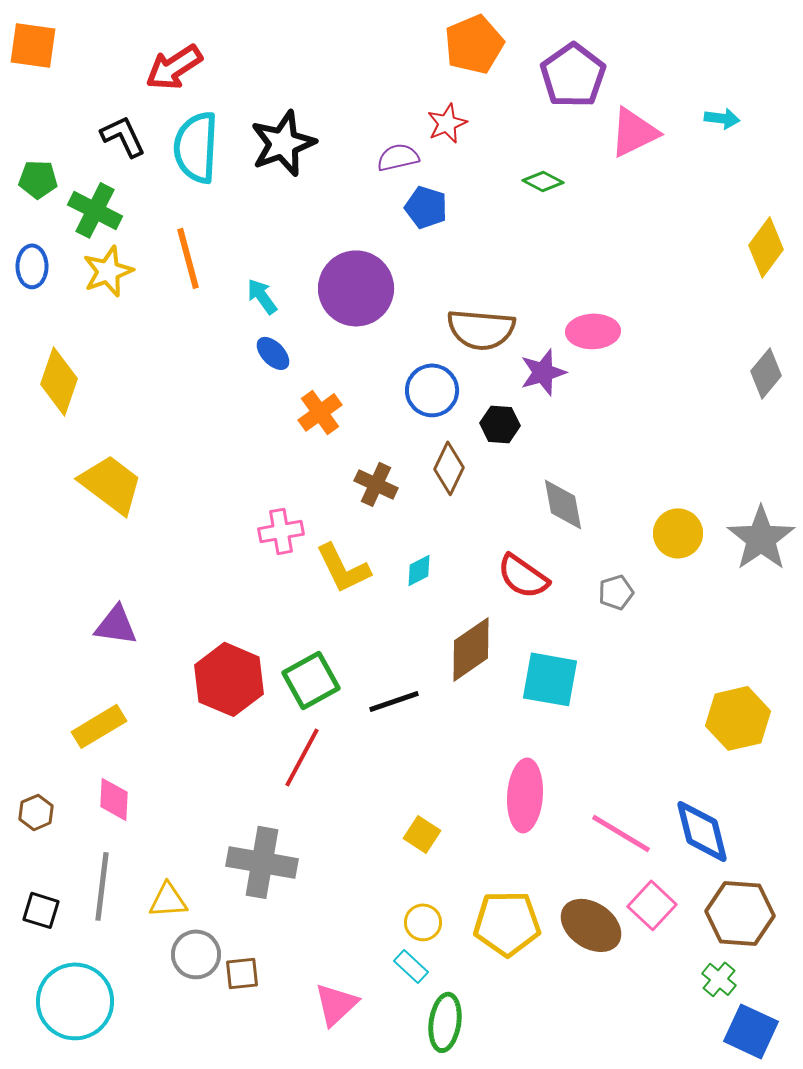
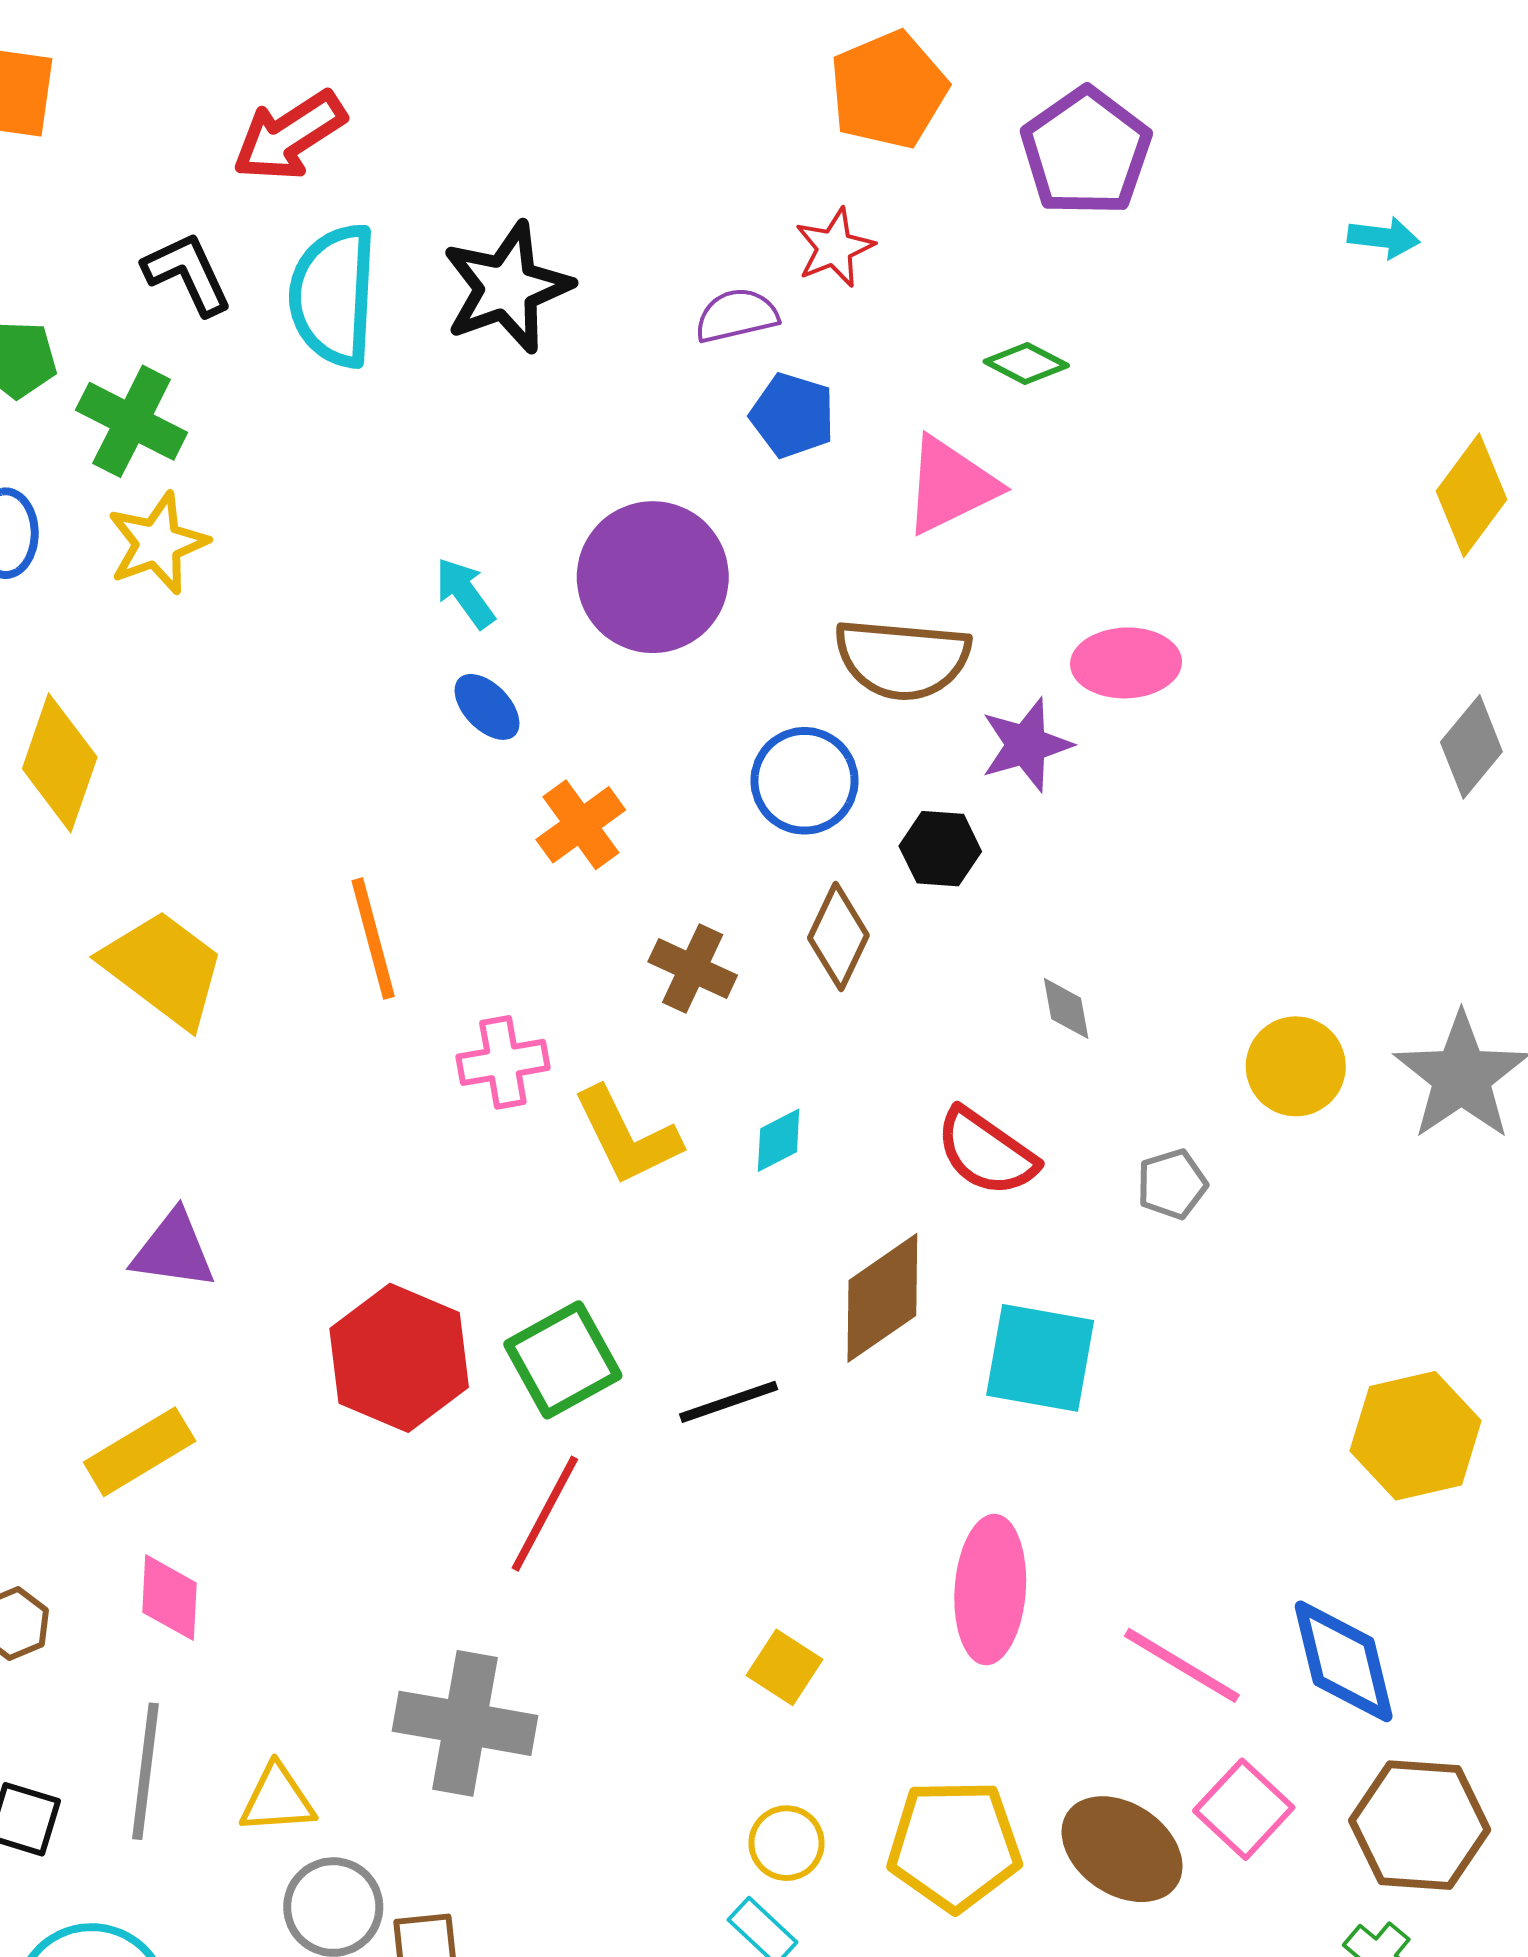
pink triangle: (634, 132) -> (950, 485), moved
orange line: (188, 258) -> (373, 939), moved
gray diamond: (563, 504) -> (1066, 1008), size x0.6

